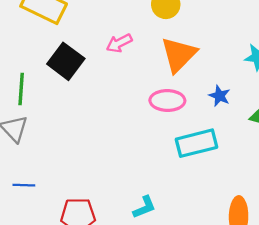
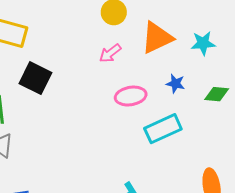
pink arrow: (119, 43) -> (110, 53), moved
orange triangle: (179, 55) -> (157, 38), moved, turned 30

